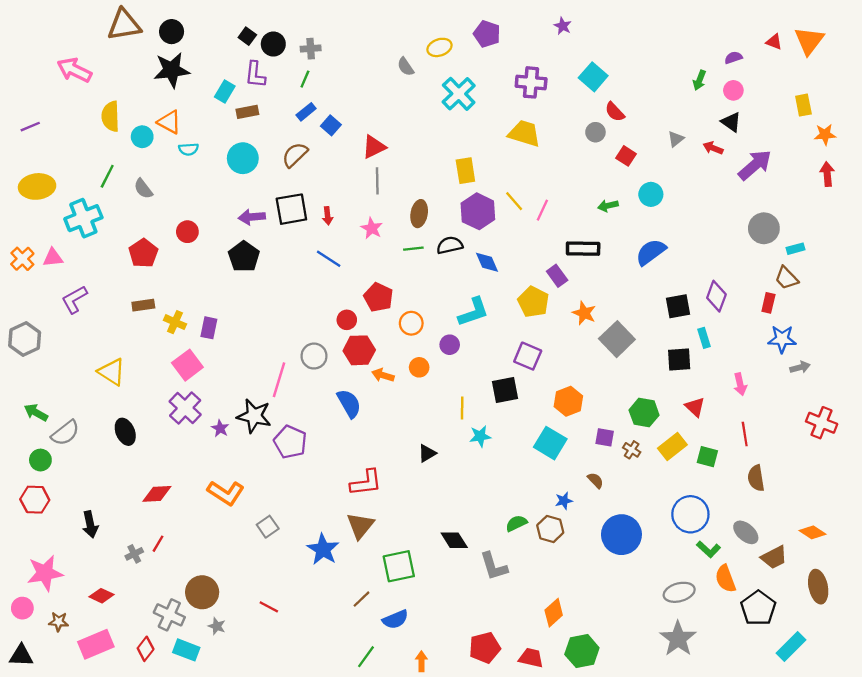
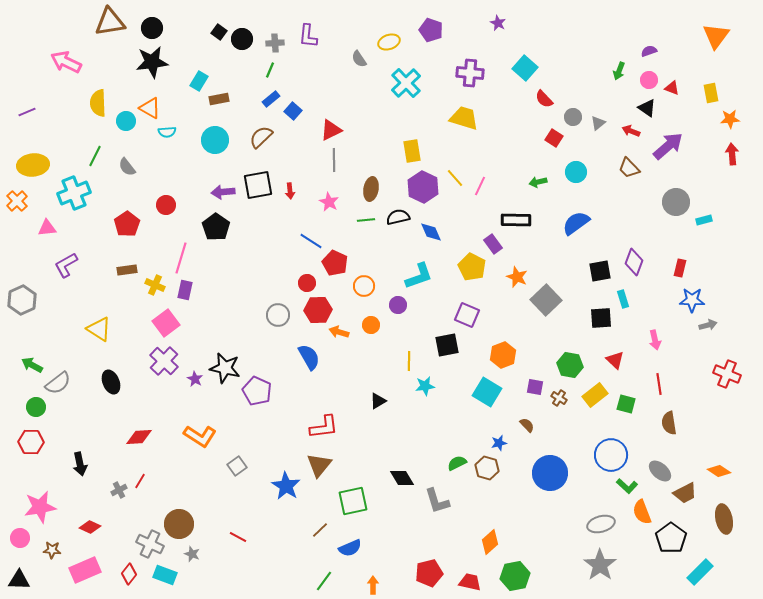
red triangle: (774, 42) -> (672, 88), moved
purple L-shape: (255, 75) -> (308, 36), moved
gray circle: (595, 132) -> (573, 117), moved
orange cross: (22, 259) -> (17, 201), moved
blue line: (329, 259) -> (311, 241), moved
brown trapezoid: (787, 278) -> (629, 168), moved
pink line: (279, 380) -> (181, 258), moved

